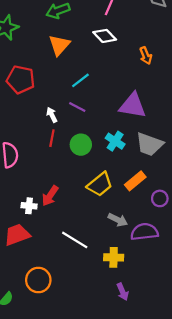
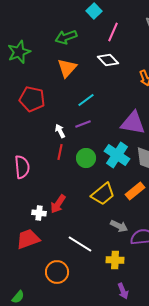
purple line: (77, 107) -> (83, 124), turned -49
cyan cross: (115, 141) -> (117, 155), size x1.4
orange circle: (38, 280) -> (57, 272), moved

